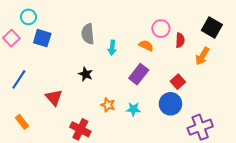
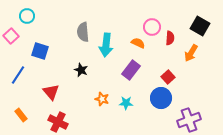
blue square: (42, 38) -> (40, 51), moved
cyan arrow: (112, 48) -> (106, 45), size x1.6
red cross: (80, 129) -> (58, 122), moved

